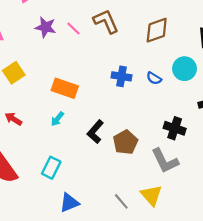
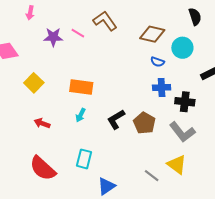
brown diamond: (157, 30) -> (152, 34), moved, turned 45
blue cross: (122, 76) -> (162, 88), moved
black L-shape: (95, 132) -> (116, 119), turned 30

